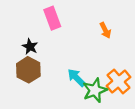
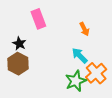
cyan arrow: (76, 78) -> (80, 56), moved

